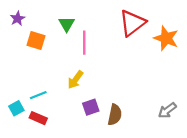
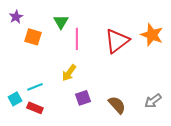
red triangle: (132, 23) -> (117, 41), moved
brown semicircle: (115, 115) -> (117, 105), moved, turned -54

